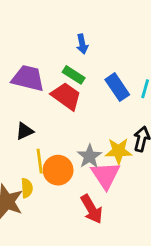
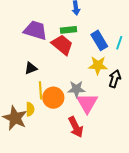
green rectangle: (74, 75) -> (68, 30), turned -42
yellow star: (118, 151) -> (98, 65), moved
gray star: (89, 156) -> (76, 89), turned 30

